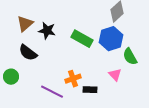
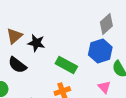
green rectangle: (82, 39) -> (66, 65), moved

